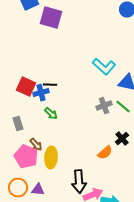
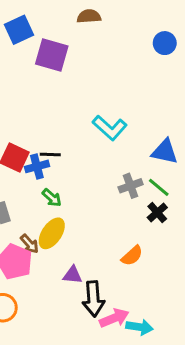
cyan L-shape: (104, 67) -> (110, 128), moved
black cross: (122, 139) -> (157, 213), moved
yellow ellipse: (51, 158) -> (52, 233), moved, turned 30
purple triangle: (38, 190) -> (73, 275), moved

